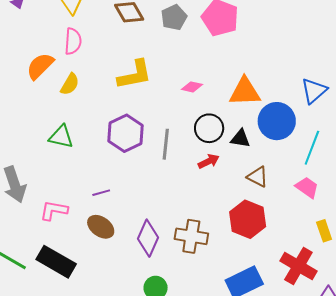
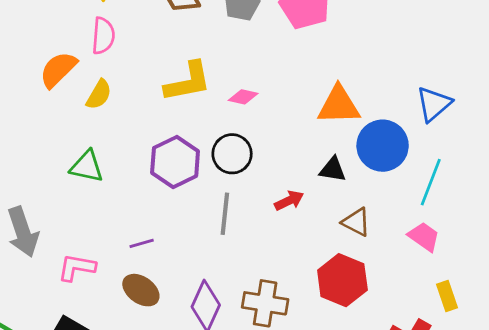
pink diamond: (192, 87) -> (243, 97), moved
black circle: (209, 128) -> (232, 154), moved
gray line: (166, 144) -> (225, 214), moved

